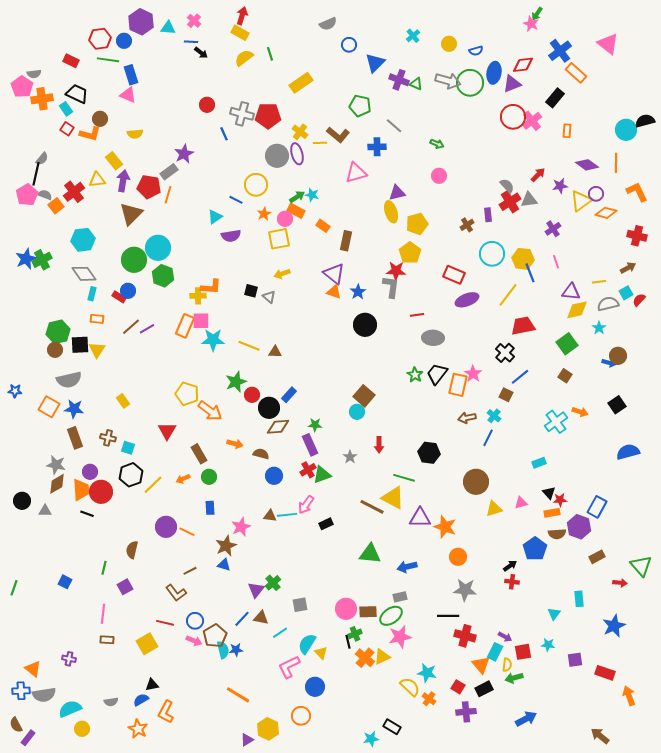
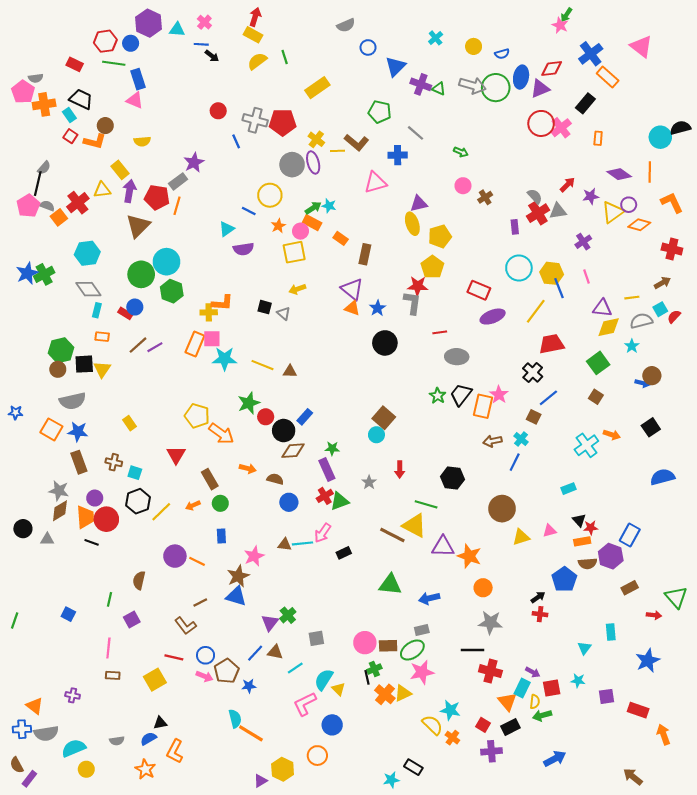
brown cross: (467, 225) -> (485, 197), moved
blue triangle: (224, 565) -> (236, 596), size x1.5
cyan semicircle: (223, 650) -> (235, 719), moved

